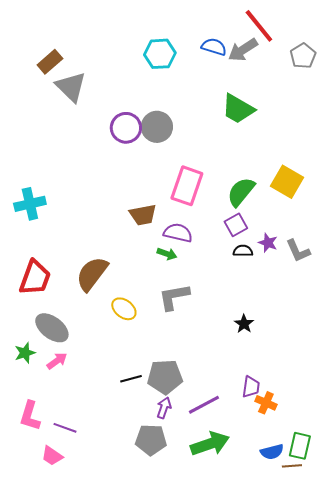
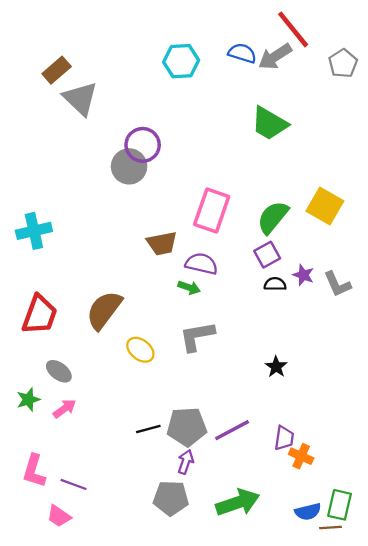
gray circle: (157, 127) -> (129, 166), moved
gray ellipse: (52, 328) -> (59, 371), size x0.7
purple line: (204, 405) -> (232, 430), moved

